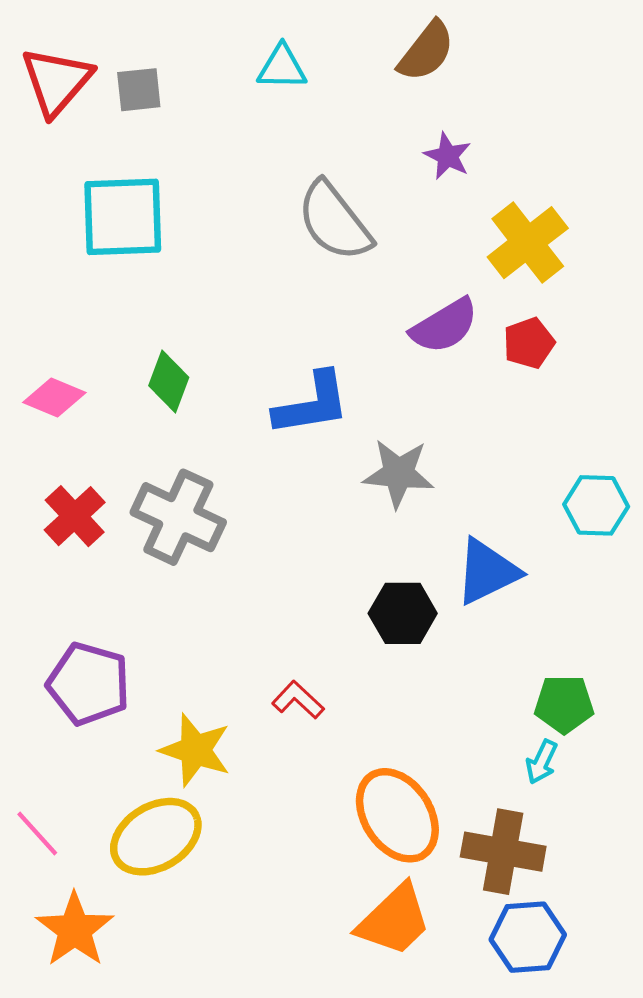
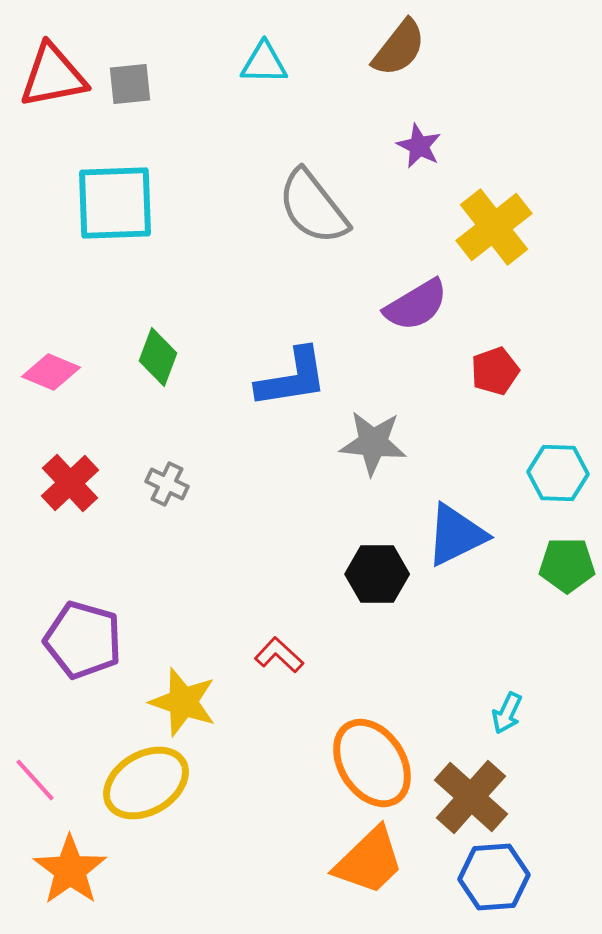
red triangle: (56, 81) -> (53, 76), turned 38
red pentagon: (529, 343) -> (495, 371), moved
gray cross: (178, 517) -> (167, 484), size x0.5
green pentagon: (564, 704) -> (567, 565), moved
brown cross: (503, 852) -> (471, 797), turned 32

